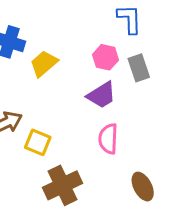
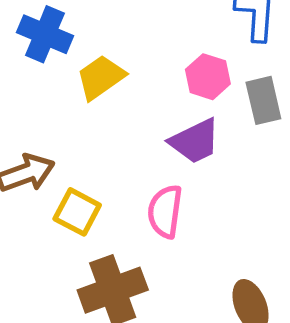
pink semicircle: (108, 139) -> (165, 211), moved

